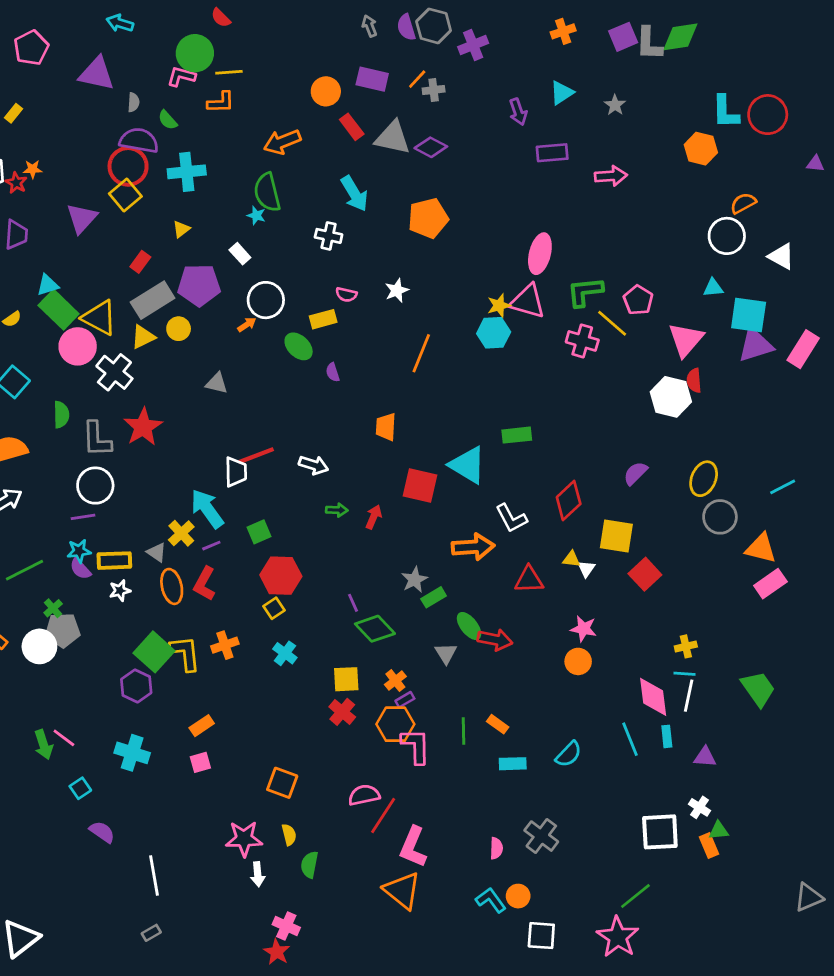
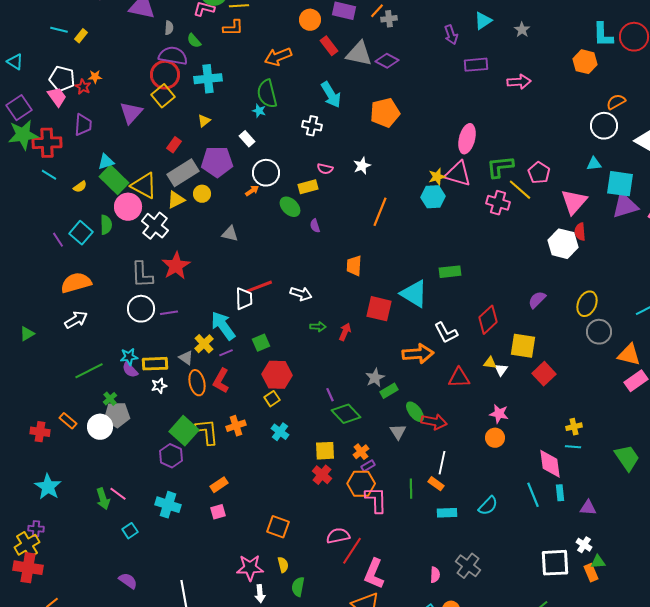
green semicircle: (61, 415) -> (106, 225), moved
purple line: (83, 517) -> (169, 313), moved
white line: (689, 696) -> (442, 463), moved
purple semicircle: (102, 832) -> (128, 581), moved

